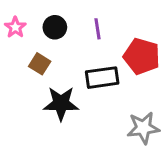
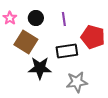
brown square: (40, 64) -> (26, 42), size x1.6
gray star: (143, 128) -> (77, 82), moved

